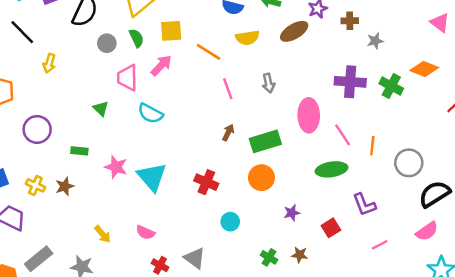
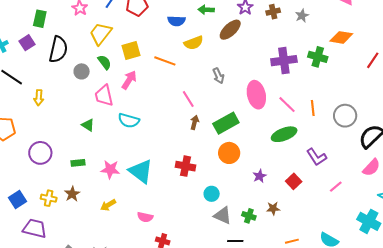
gray star: (375, 41) -> (302, 16), moved
pink line: (228, 89) -> (188, 99), moved
yellow arrow: (103, 234) -> (108, 205), moved, turned 112
gray triangle: (195, 258) -> (223, 215), moved

